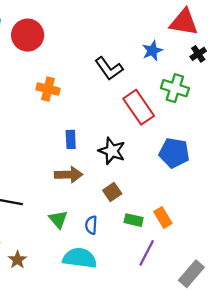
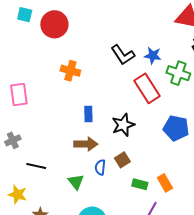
blue star: (152, 51) -> (153, 56), moved, turned 30
black star: (112, 151) -> (123, 125), turned 30
blue semicircle: (91, 225) -> (100, 167), moved

